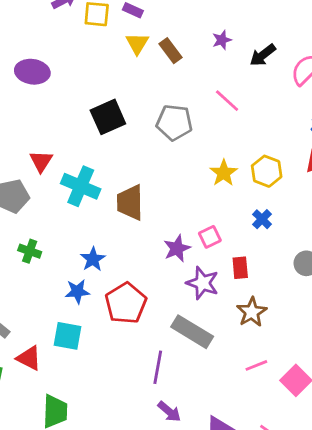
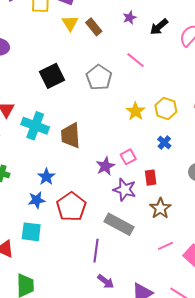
gray pentagon: (174, 122) -> (99, 77), turned 30

